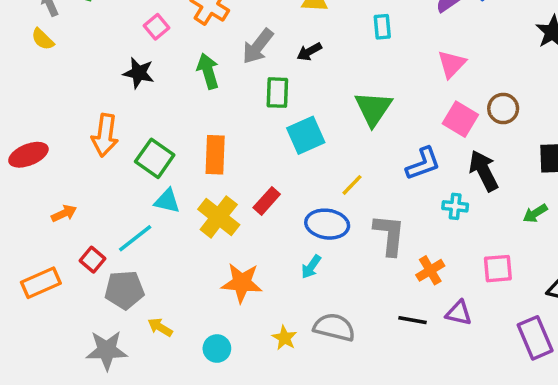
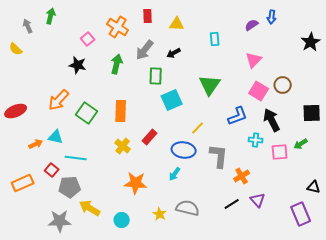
yellow semicircle: (43, 39) -> (16, 49), moved
green arrow: (208, 71) -> (117, 64), turned 30
orange arrow: (105, 135) -> (59, 100), turned 35
cyan triangle: (167, 201) -> (56, 137), moved
yellow cross: (219, 217) -> (123, 146), size x0.7
cyan line: (135, 238) -> (76, 158), turned 45
pink square: (498, 269) -> (280, 152), moved
purple triangle: (459, 313) -> (258, 200), turned 35
black line: (412, 320) -> (232, 204), turned -42
yellow arrow: (160, 327) -> (90, 208), size x1.5

